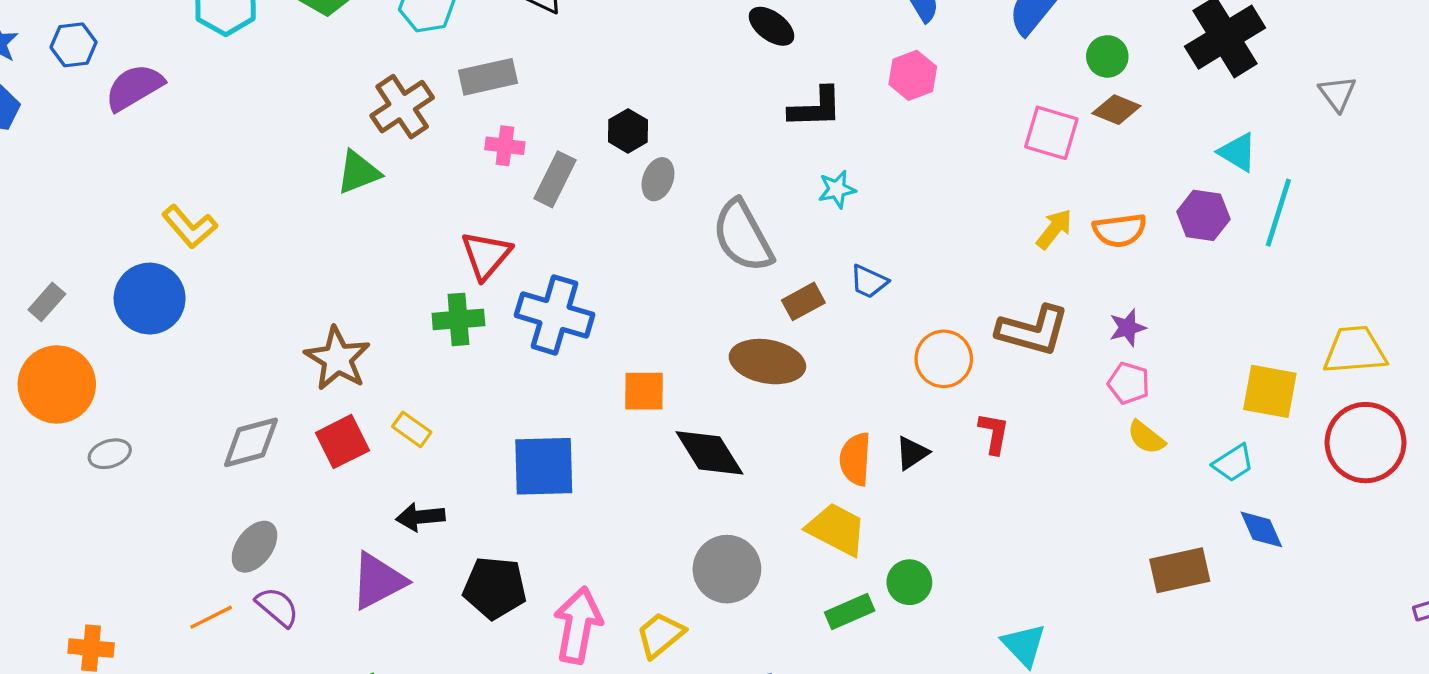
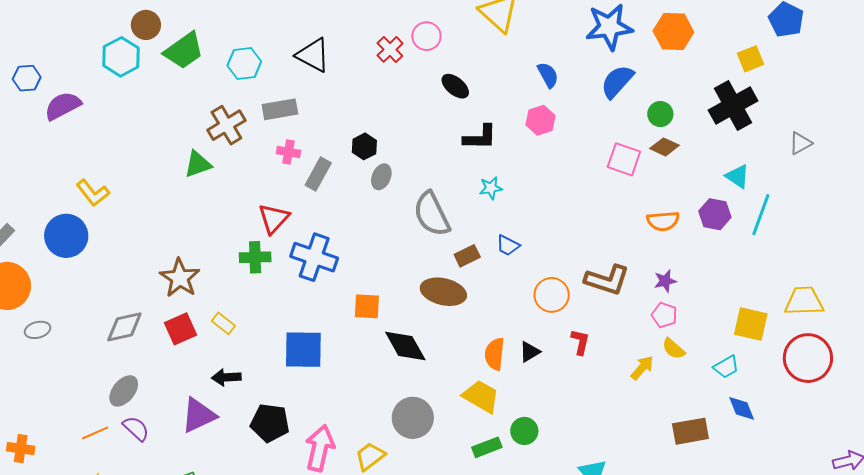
gray triangle: (1337, 93) -> (800, 143), turned 35
yellow arrow: (1054, 229) -> (642, 368), moved

